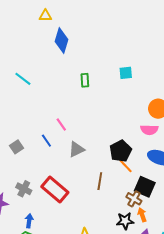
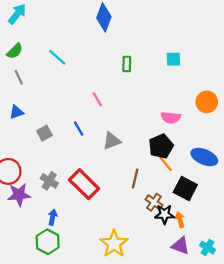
pink line: (61, 124) -> (97, 99), moved
pink semicircle: (149, 130) -> (171, 118), moved
brown cross: (134, 199) -> (154, 202), moved
black star: (125, 221) -> (164, 214), moved

